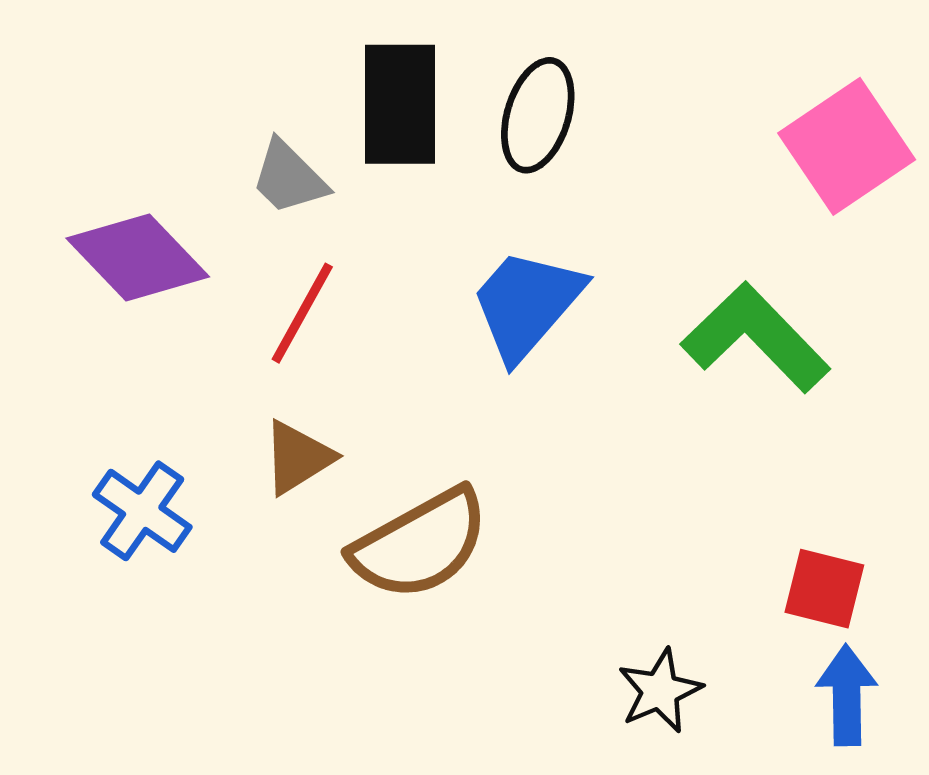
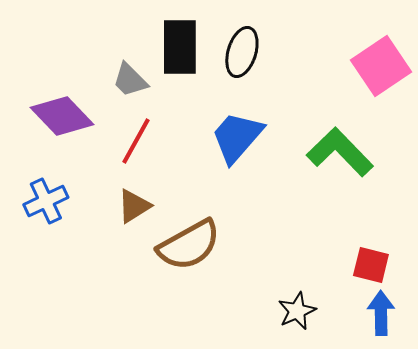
blue cross: (142, 511) -> (46, 201), moved, turned 30

